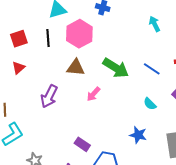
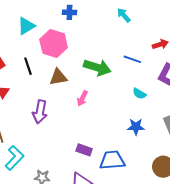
black line: (48, 38) -> (28, 66), moved

